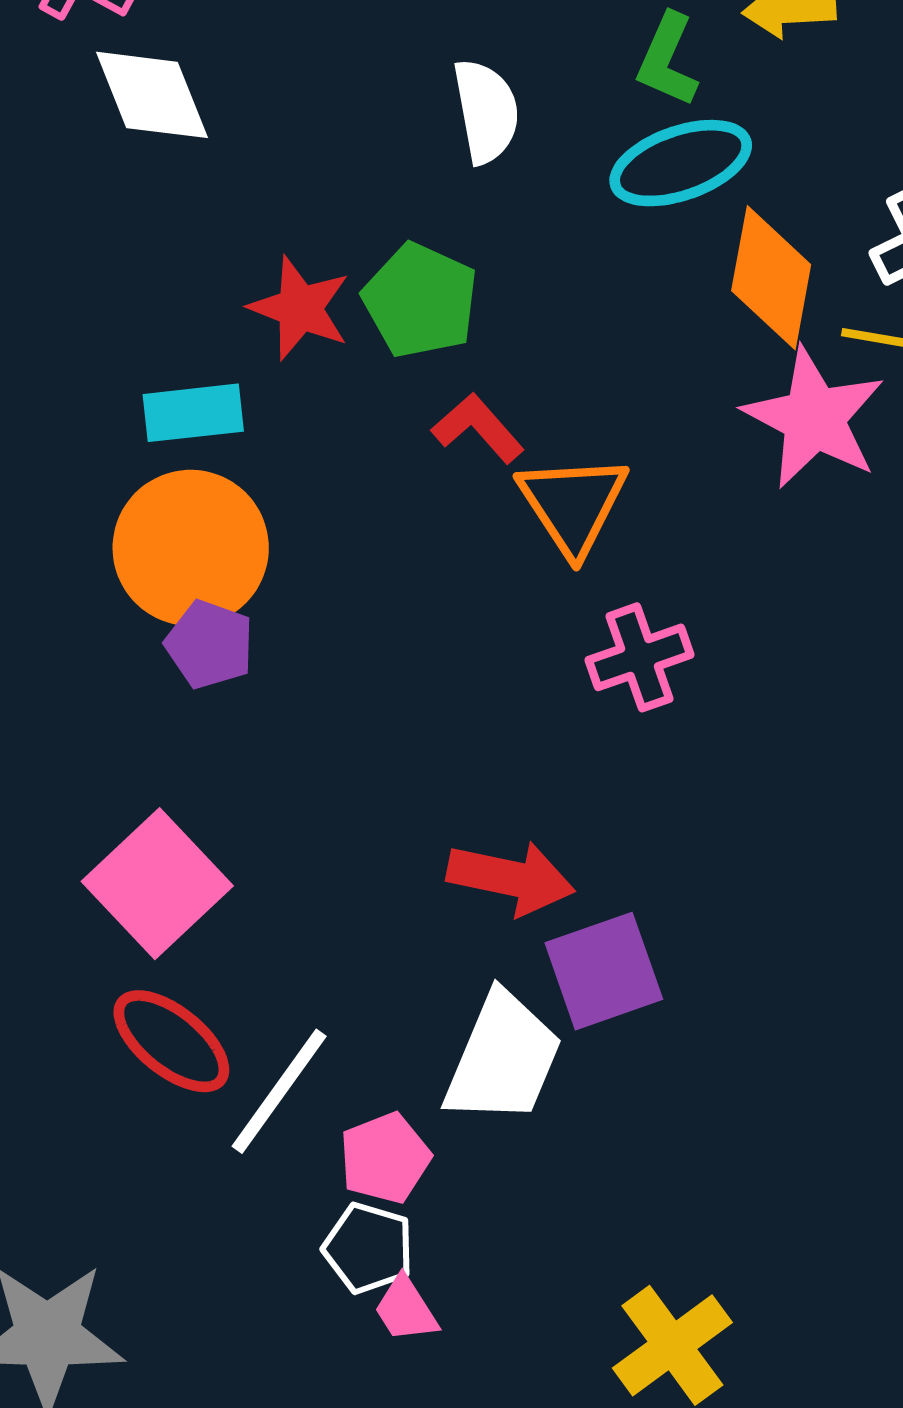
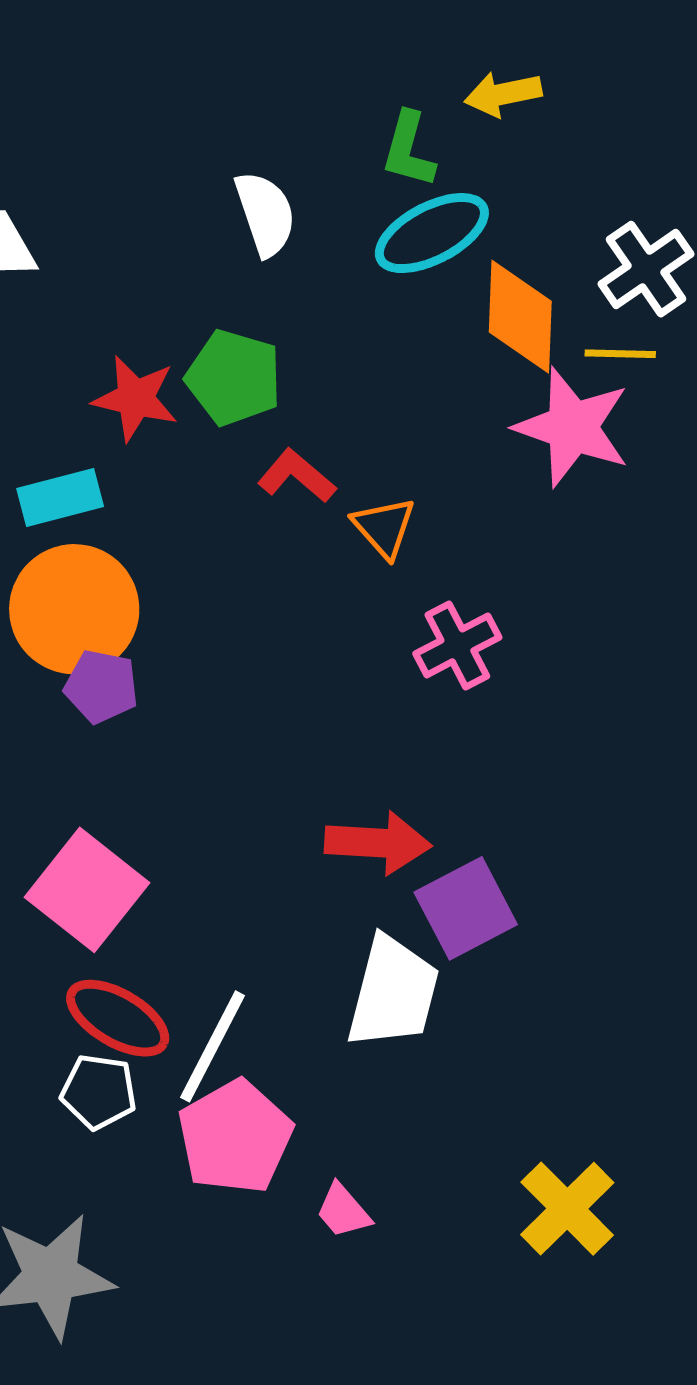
orange triangle: (573, 505) -> (384, 527), size x0.7
pink pentagon: (385, 1158) -> (235, 1137), moved, size x1.5
white pentagon: (368, 1248) -> (99, 1092), moved

